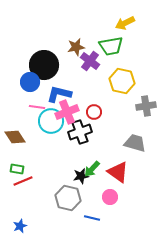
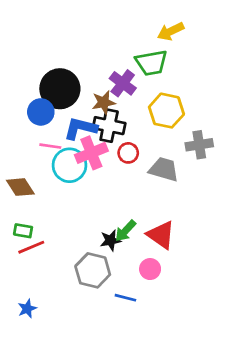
brown star: (76, 47) -> (104, 102), moved
black cross: (80, 132) -> (109, 126), moved, turned 30
gray trapezoid: (135, 143) -> (164, 169), moved

